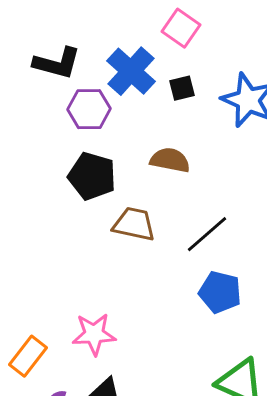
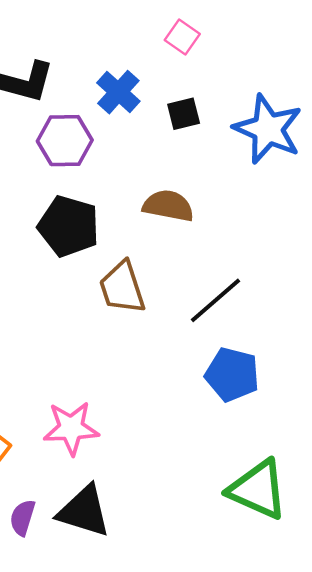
pink square: (181, 28) -> (182, 37), size x0.7
blue cross: (131, 71) -> (118, 92), size x0.7
brown trapezoid: (134, 224) -> (122, 288), turned -120

